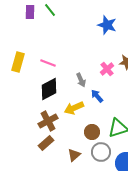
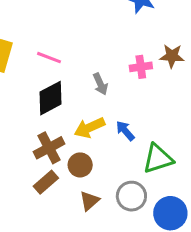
pink cross: (107, 69) -> (141, 67), turned 32
blue arrow: (97, 96) -> (125, 131), moved
brown circle: (92, 132) -> (80, 165), moved

